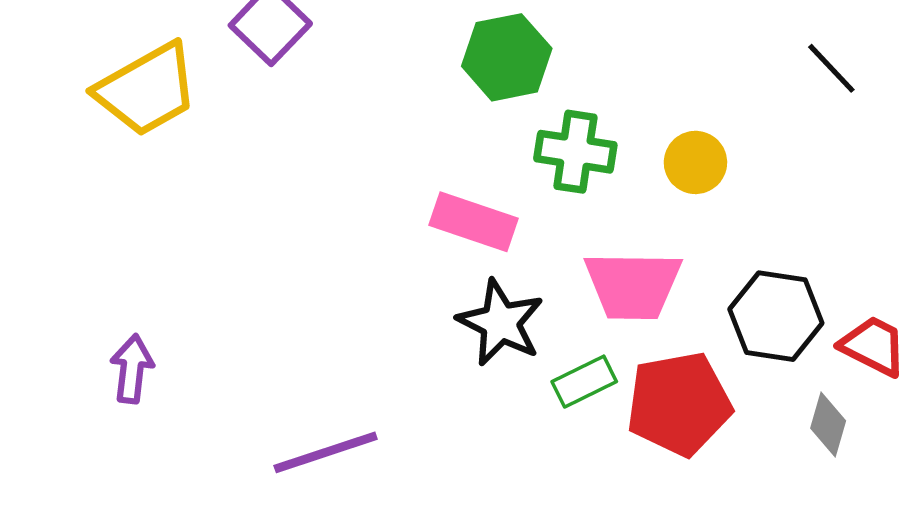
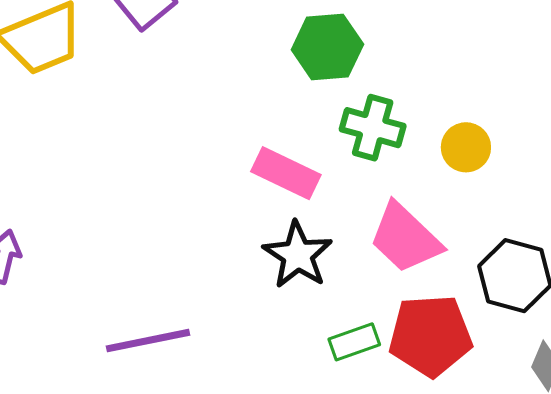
pink trapezoid: (633, 285) -> (405, 238), turned 36
green rectangle: (584, 382) -> (354, 342), moved

